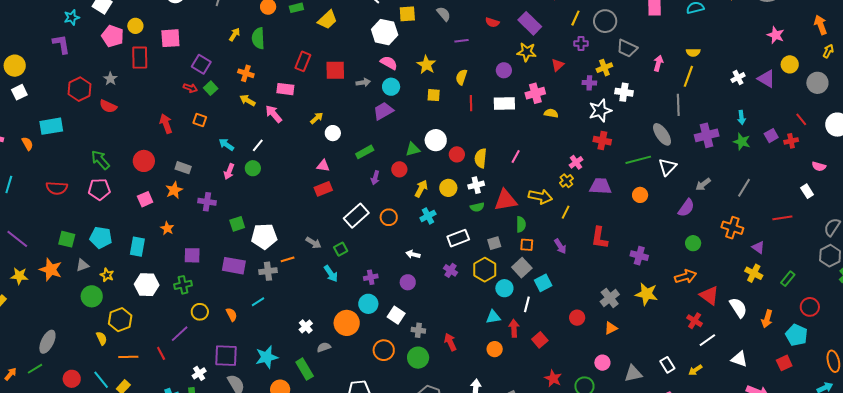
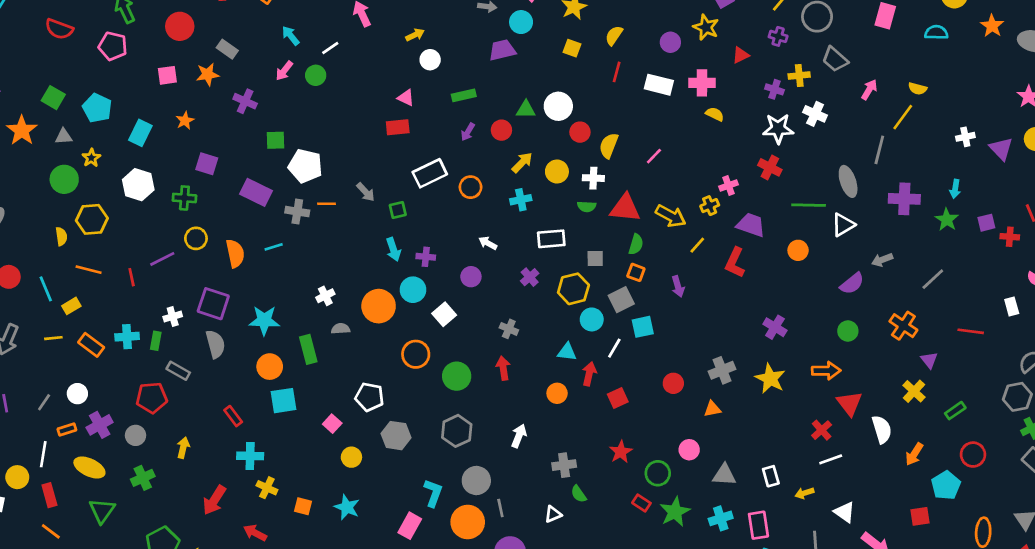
red L-shape: (599, 238) -> (735, 263), moved
cyan arrow: (331, 274) -> (393, 249), moved
orange semicircle: (231, 314) -> (235, 253), size x1.5
gray cross: (418, 330) -> (509, 329), moved
white triangle: (739, 359) -> (844, 512), moved

